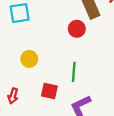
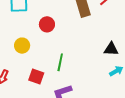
red circle: (77, 29) -> (47, 24), moved

